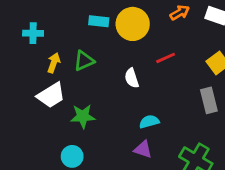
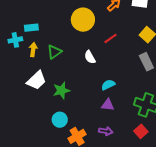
cyan rectangle: (99, 21) -> (31, 28), moved
yellow arrow: (54, 63) -> (33, 50), moved

